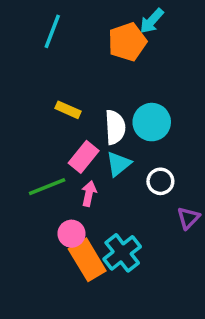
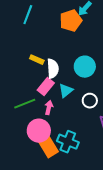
white semicircle: (115, 127) -> (53, 69), moved
pink circle: (71, 234) -> (39, 131), size x1.5
cyan cross: (122, 253) -> (68, 142), turned -30

